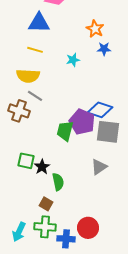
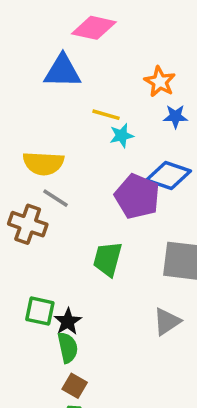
yellow line: (35, 50) -> (106, 115), moved
blue diamond: (100, 110) -> (168, 176), moved
purple pentagon: (82, 122) -> (137, 196), moved
green semicircle: (58, 182) -> (68, 348), moved

